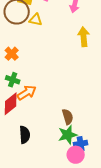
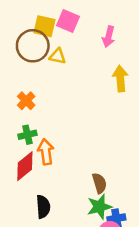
green cross: (13, 80) -> (27, 135), turned -32
orange arrow: (27, 93) -> (46, 152), turned -66

